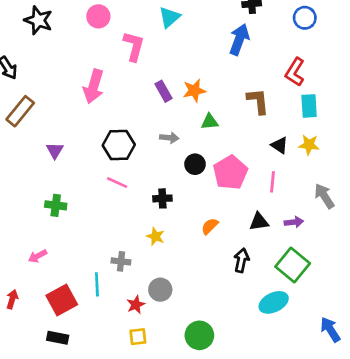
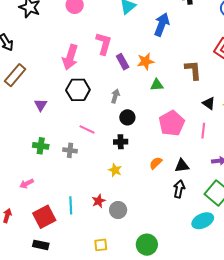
blue arrow: (239, 39) -> (162, 25), moved
pink L-shape: (134, 46) -> (104, 44), moved
gray arrow: (169, 138) -> (115, 96), moved, turned -80
black hexagon: (119, 145) -> (78, 90), moved
black circle: (195, 164) -> (127, 117), moved
black triangle: (259, 222) -> (182, 166), moved
gray cross: (121, 261) -> (70, 150), moved
red star: (136, 305) -> (99, 201), moved

